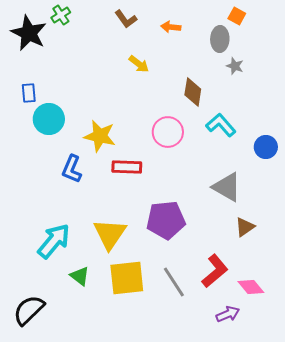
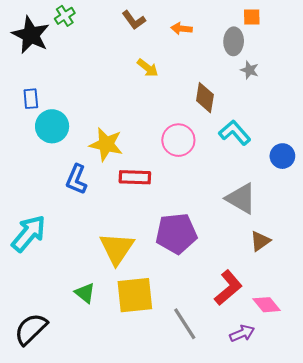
orange square: (237, 16) -> (252, 17), turned -30
cyan arrow: (54, 241) -> (29, 234), moved
gray line: (174, 282) -> (185, 324), moved

